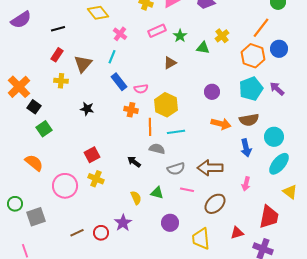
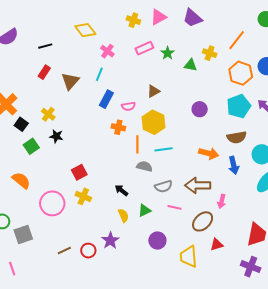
orange line: (261, 28) -> (237, 40), moved
yellow cross: (222, 36) -> (210, 53), turned -32
brown triangle: (170, 63) -> (153, 91), moved
yellow cross: (61, 81) -> (48, 114), moved, turned 32
blue rectangle: (119, 82) -> (106, 99), turned 66
black star: (87, 109) -> (56, 136), moved
orange arrow: (221, 124) -> (209, 153), moved
black arrow: (134, 162) -> (121, 190), moved
pink arrow: (246, 184) -> (222, 201), moved
green triangle: (157, 193) -> (144, 210), turned -40
red triangle: (237, 233) -> (217, 245), moved

